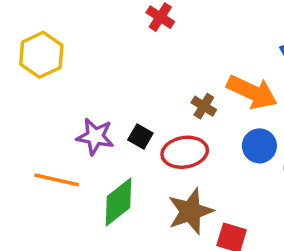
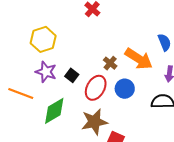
yellow hexagon: (41, 55) -> (43, 39), moved
blue circle: (259, 146) -> (125, 89), moved
red ellipse: (185, 152) -> (96, 88), turned -60

